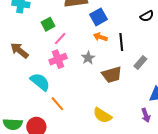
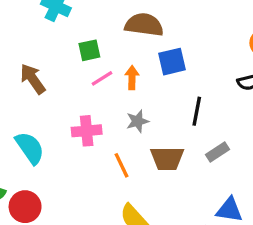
orange arrow: (100, 37) -> (132, 78), moved, turned 56
pink cross: (58, 59) -> (87, 131), moved
cyan semicircle: (40, 82) -> (30, 148), moved
orange line: (57, 104) -> (122, 165), moved

